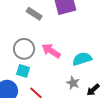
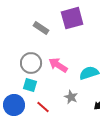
gray star: (73, 83) -> (71, 97), moved

